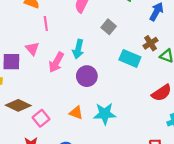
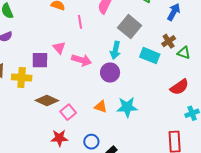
pink line: (46, 24) -> (80, 22), moved
gray square: (109, 27) -> (130, 27), size x1.6
cyan arrow: (78, 49) -> (115, 50), moved
pink arrow: (56, 62) -> (82, 60), turned -102

